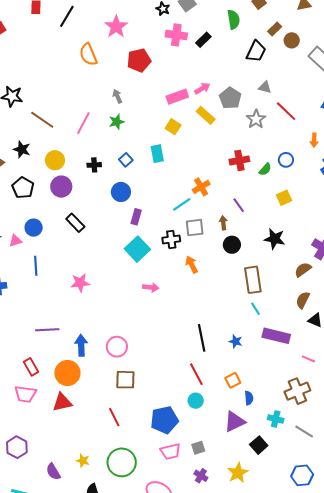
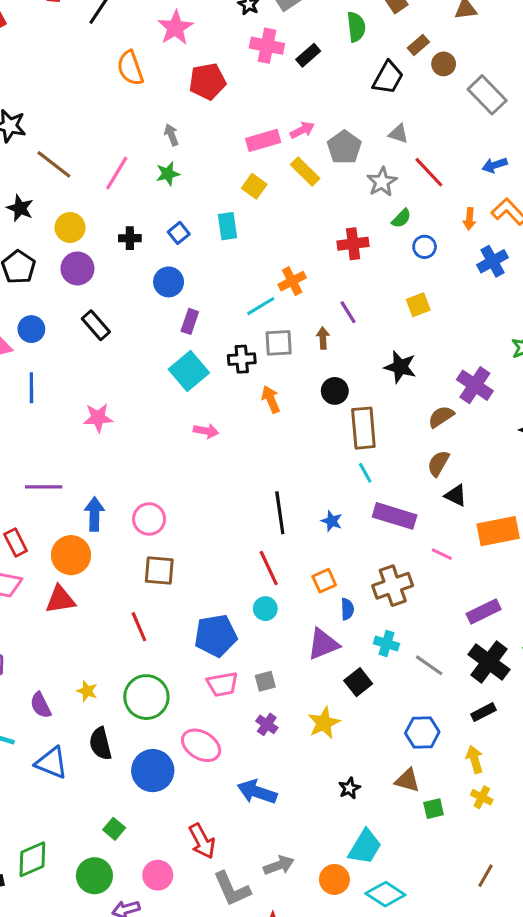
green semicircle: (265, 169) -> (401, 218), moved
black circle: (232, 245) -> (335, 391), moved
brown cross: (297, 391) -> (393, 586), moved

